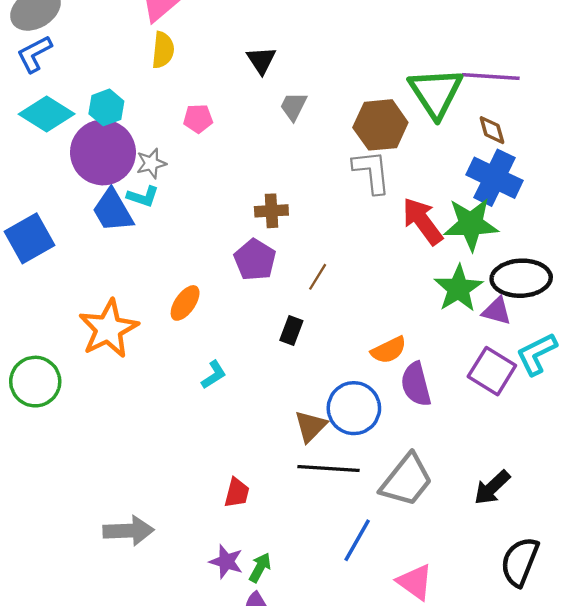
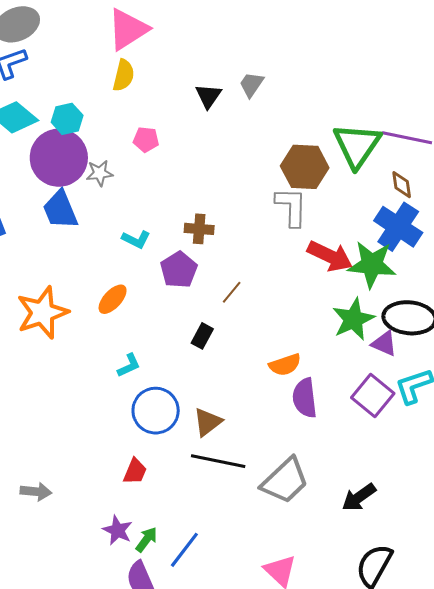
gray trapezoid: (294, 106) -> (251, 84), moved
cyan L-shape: (143, 196) -> (136, 239), moved
red arrow: (422, 221) -> (330, 256), turned 144
blue circle: (354, 408) -> (156, 411), moved
gray arrow: (129, 531) -> (36, 492), size x0.7
blue line: (357, 540) -> (184, 550), moved

